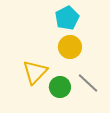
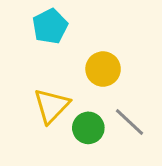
cyan pentagon: (67, 18) -> (50, 26), moved

